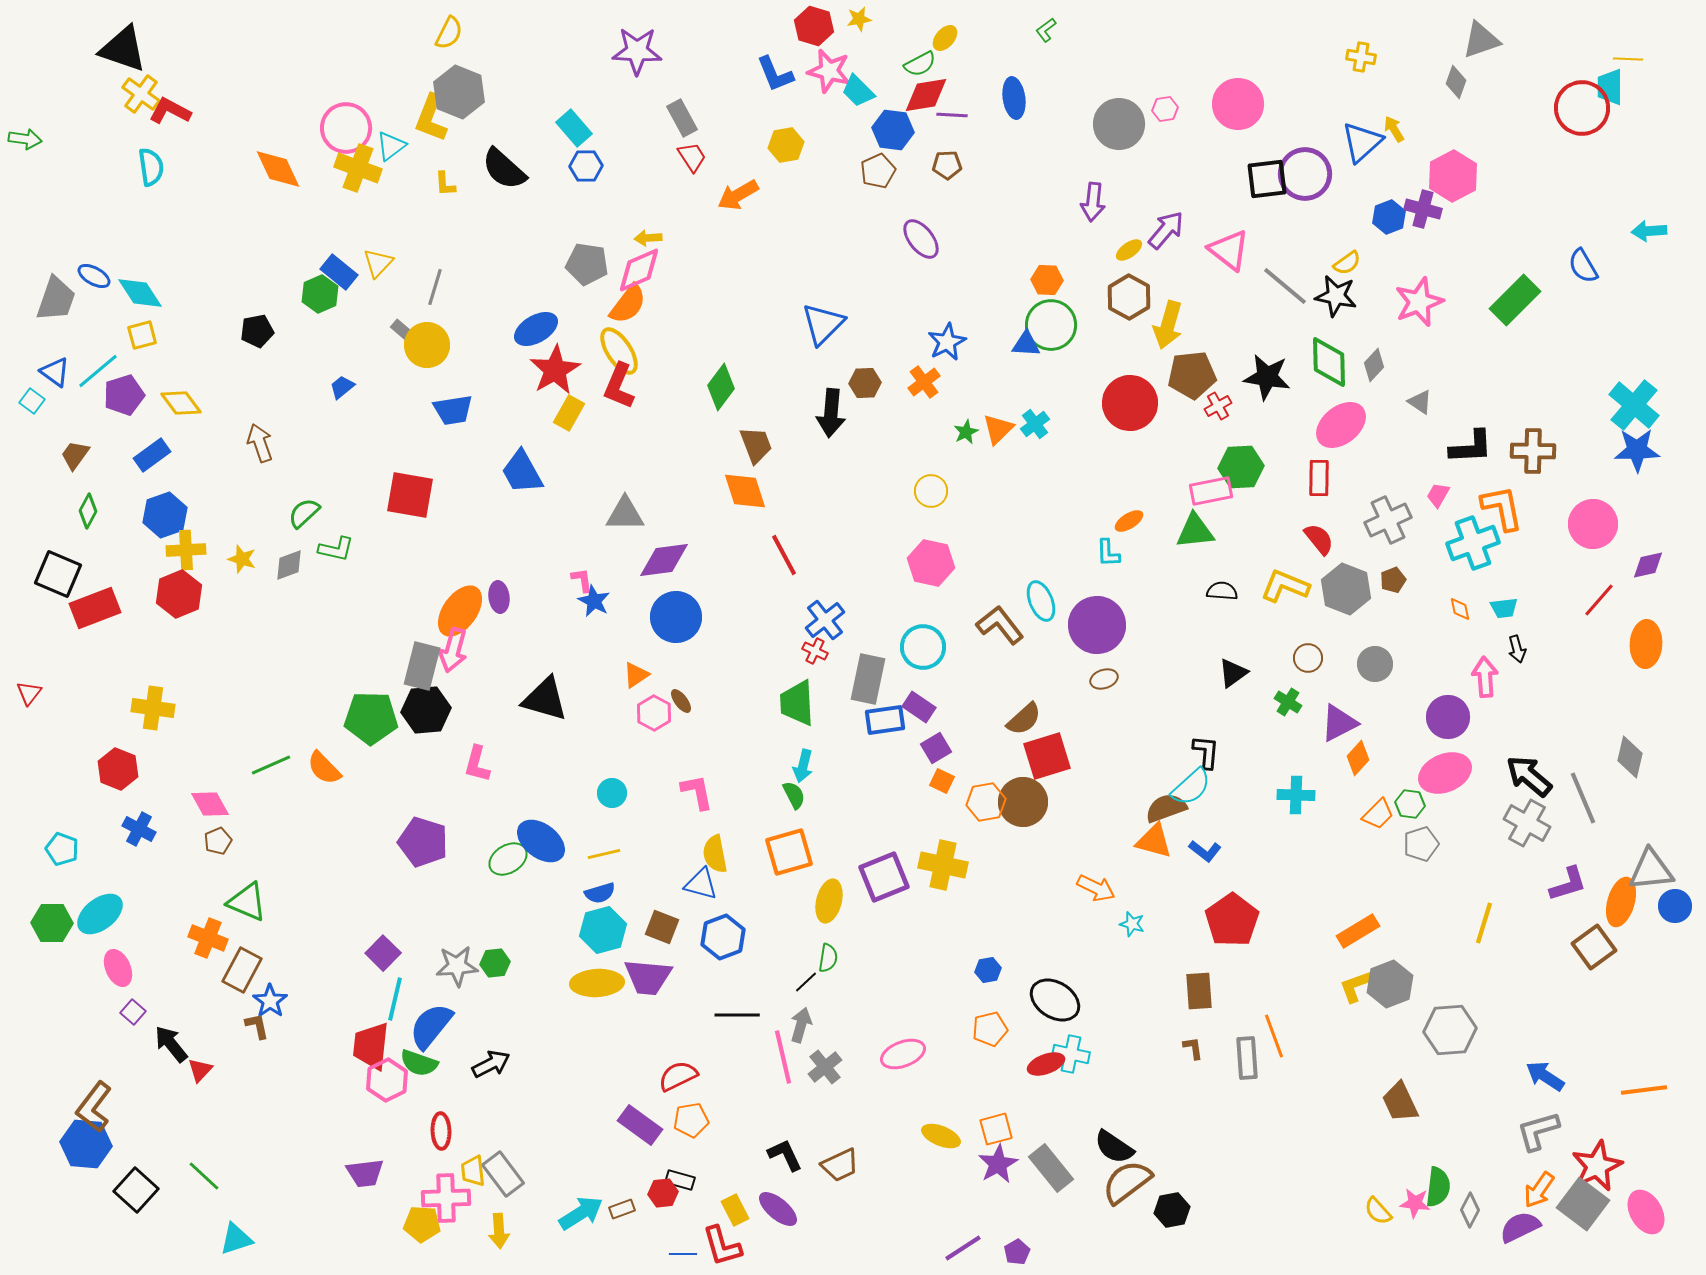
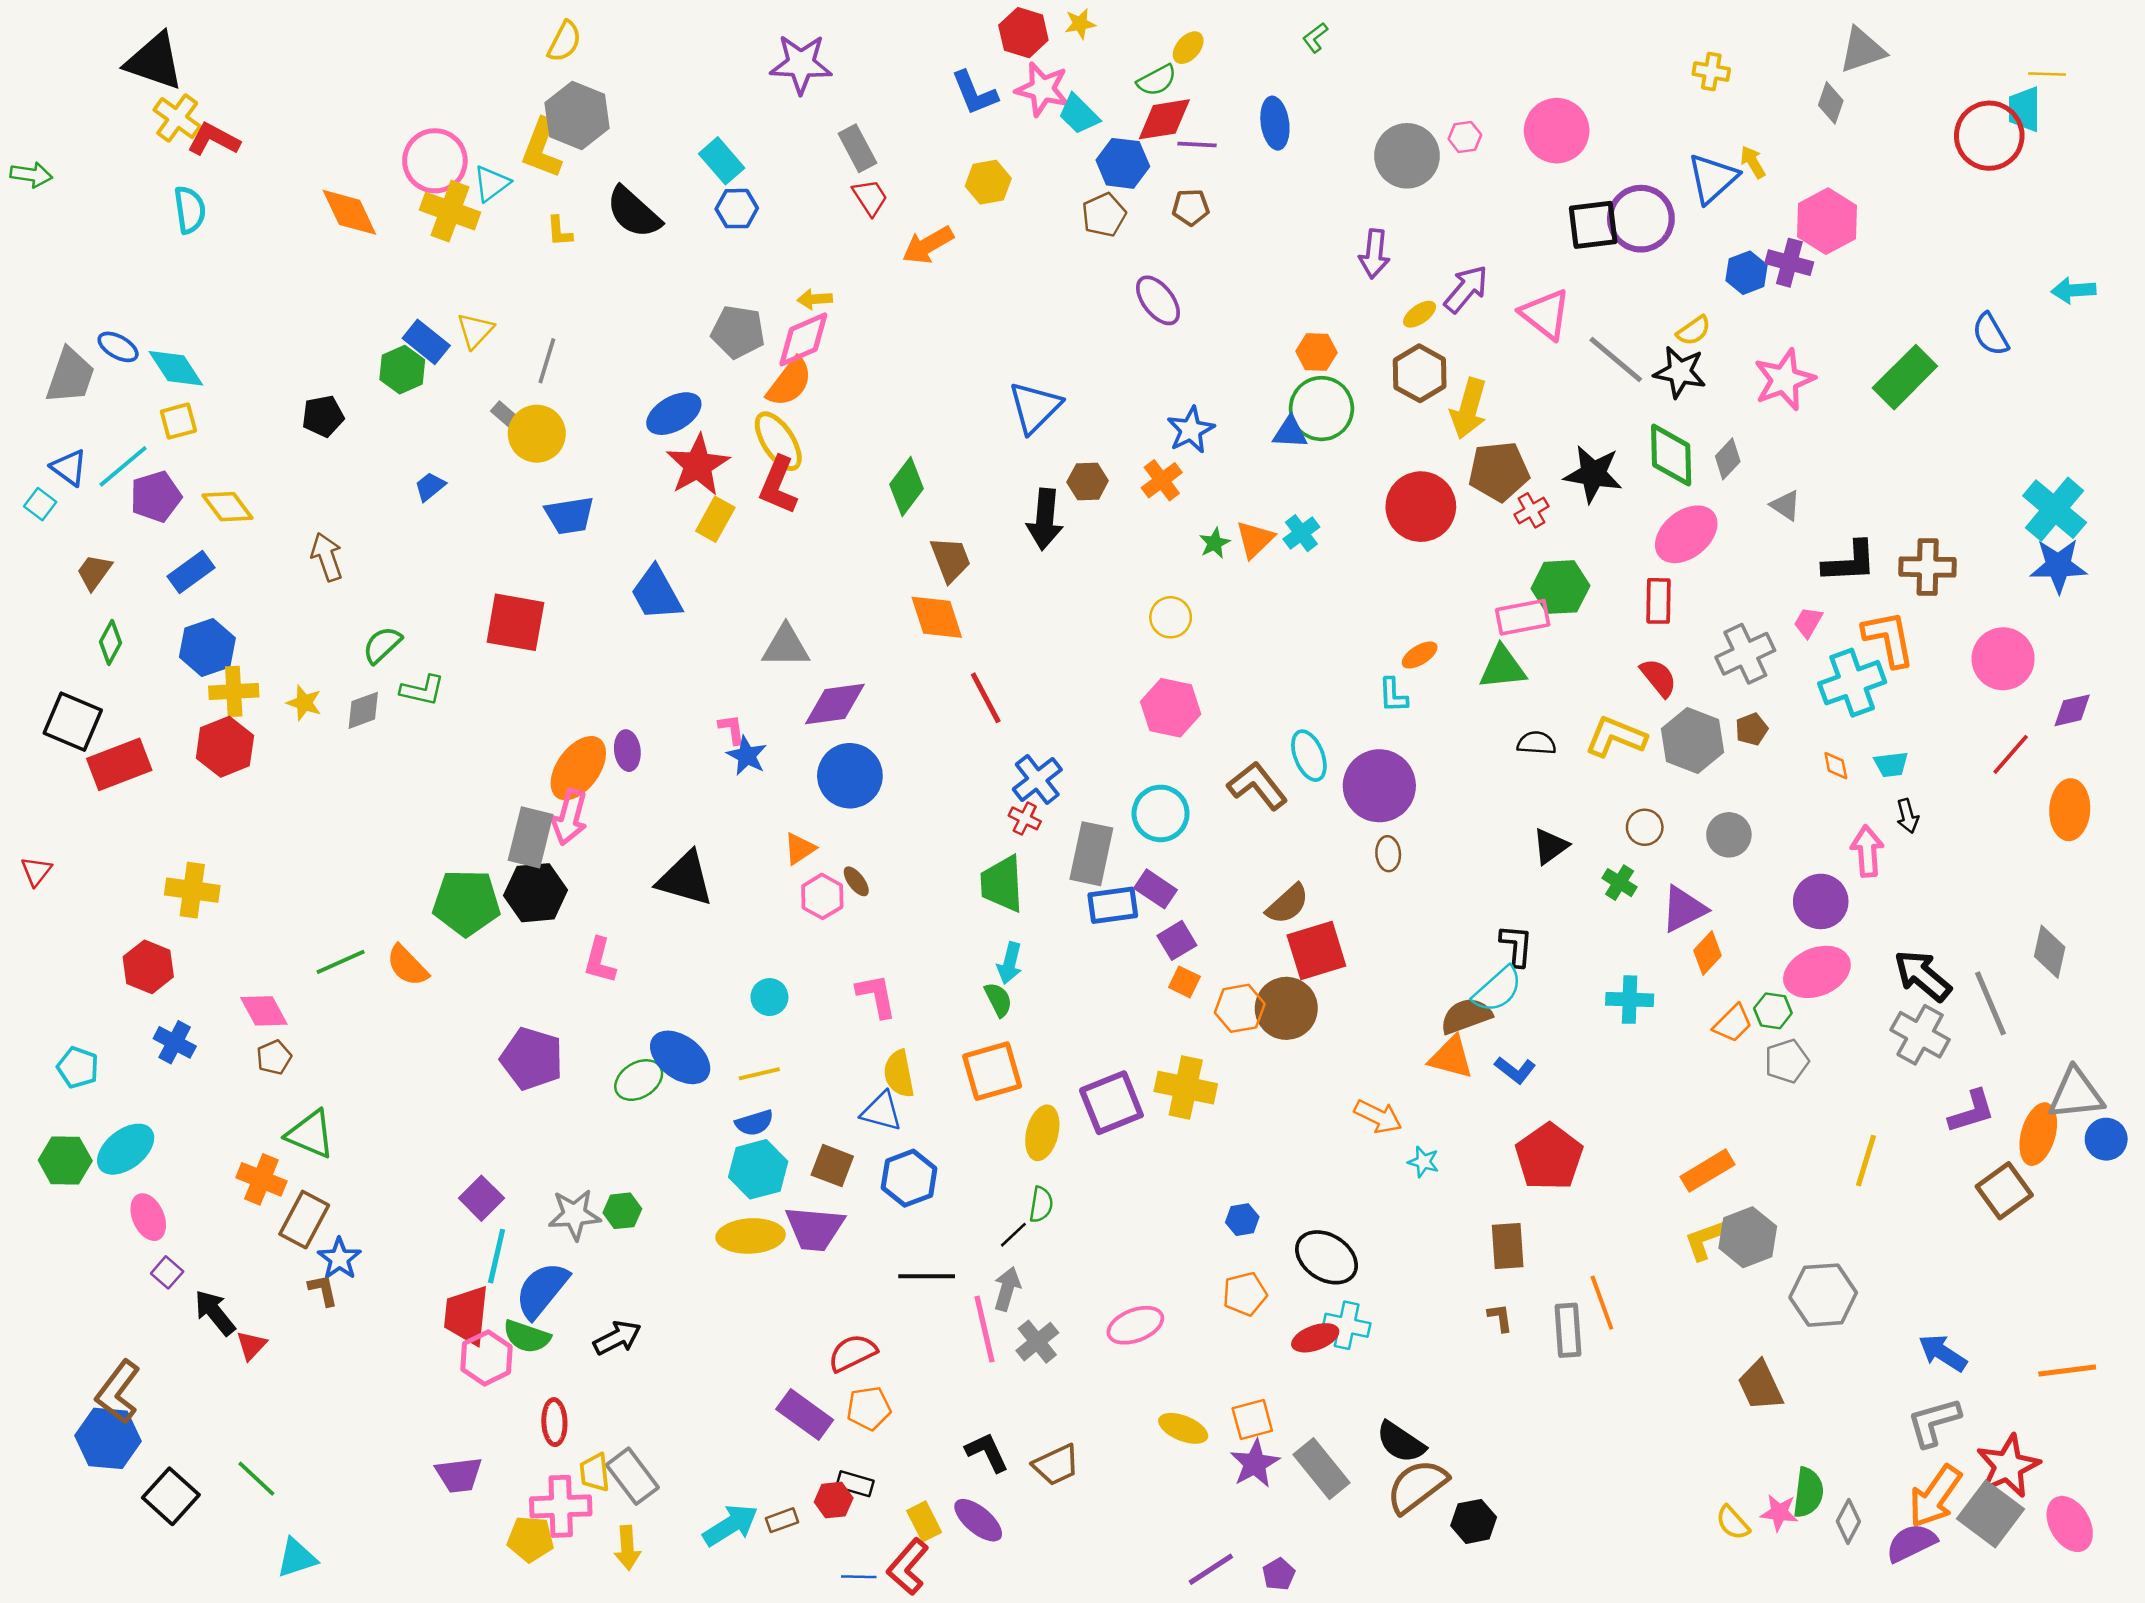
brown ellipse: (1104, 679) -> (1388, 854), turned -76
orange arrow: (1539, 1190) -> (1935, 1496), size x1.4
red L-shape: (722, 1246) -> (908, 1567), turned 57

